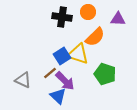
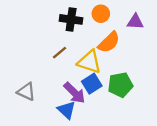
blue square: (62, 56) -> (92, 84), moved
brown line: (50, 73) -> (60, 53), moved
green pentagon: (105, 74) -> (120, 85), turned -30

